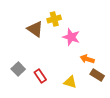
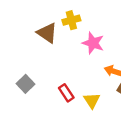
red rectangle: (40, 76) -> (66, 93), moved
yellow triangle: (70, 82) -> (92, 100), turned 40

